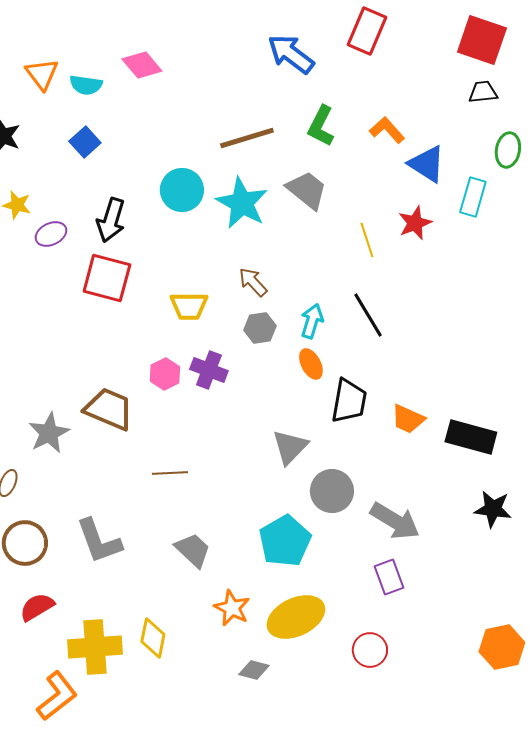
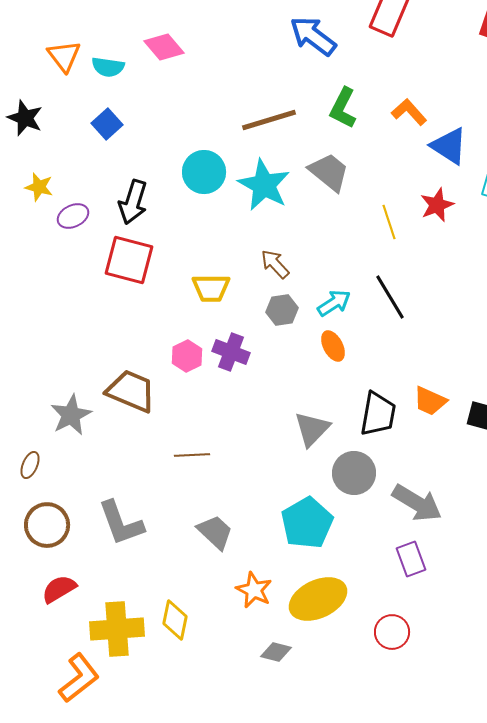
cyan arrow: (312, 321) -> (334, 303), turned 40
black trapezoid: (349, 401) -> (378, 414), moved

